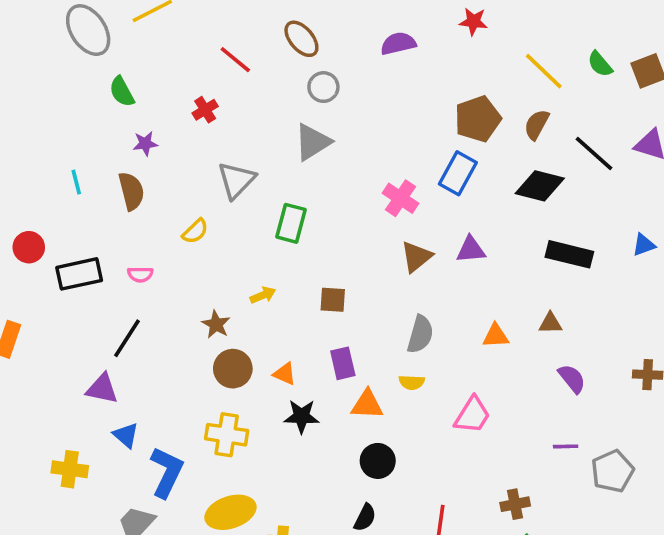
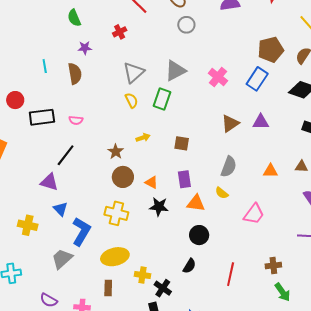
gray triangle: (313, 142) -> (175, 71), moved
pink cross: (401, 198) -> (218, 77), moved
yellow semicircle: (195, 231) -> (131, 100), moved, turned -77
yellow semicircle: (412, 382) -> (222, 193), turned 32

